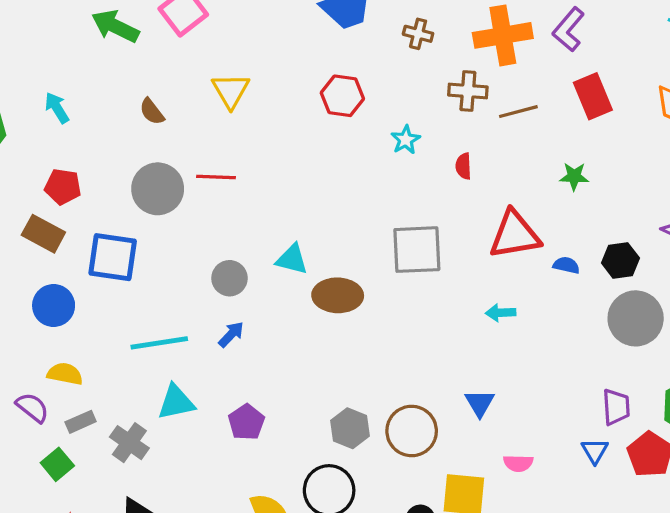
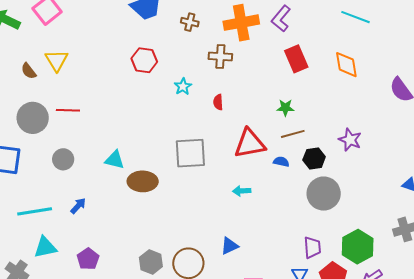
yellow triangle: (231, 91) -> (57, 60), moved
brown line: (518, 112) -> (293, 134), moved
gray circle: (229, 278) -> (63, 159), moved
blue triangle: (480, 403) -> (230, 246), turned 36

